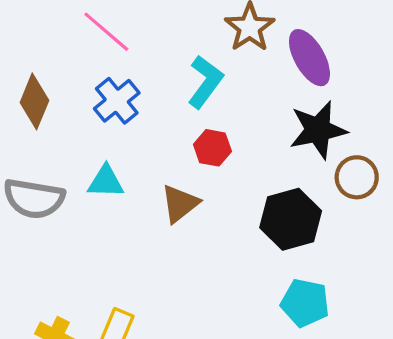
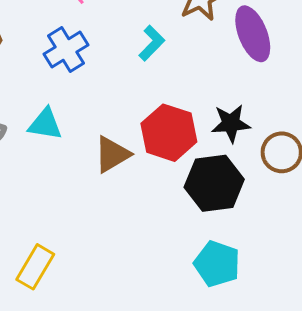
cyan L-shape: (205, 82) -> (152, 43), size x0.7
black star: (318, 130) -> (231, 123), moved, size x0.7
red hexagon: (212, 148) -> (169, 133), moved, size x1.6

